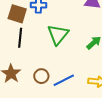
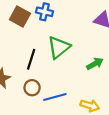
black line: (20, 38) -> (31, 59), moved

